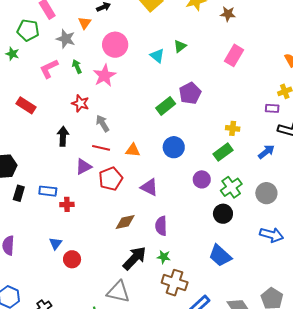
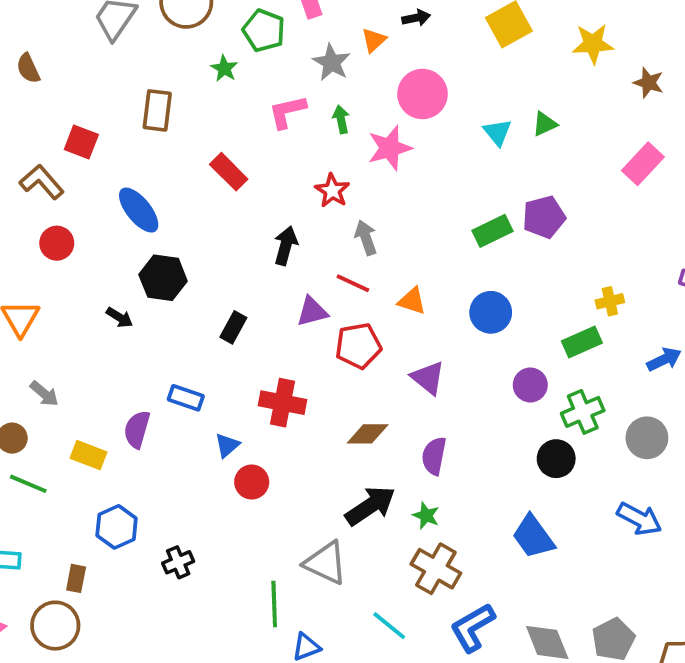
yellow cross: (233, 128) -> (610, 301), turned -32
blue rectangle: (48, 191) -> (186, 398), moved
black rectangle: (19, 193) -> (233, 327), moved
red cross: (67, 204) -> (282, 403), moved, size x1.6

